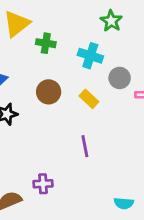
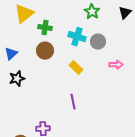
gray circle: (120, 78) -> (98, 42), moved
brown circle: (49, 92) -> (45, 51), moved

